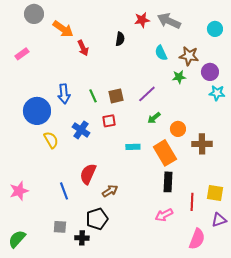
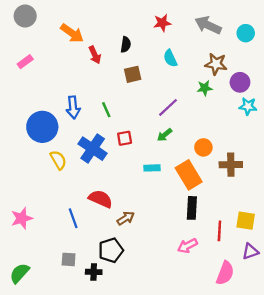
gray circle: (34, 14) -> (25, 16), moved
gray arrow: (169, 21) -> (208, 25), moved
black semicircle: (120, 39) -> (126, 45), moved
cyan semicircle: (161, 53) -> (170, 58), moved
brown square: (116, 96) -> (133, 74), moved
green arrow: (154, 118) -> (165, 135), moved
blue cross: (81, 130) -> (93, 149), size x1.4
red semicircle: (88, 174) -> (101, 199), turned 90

